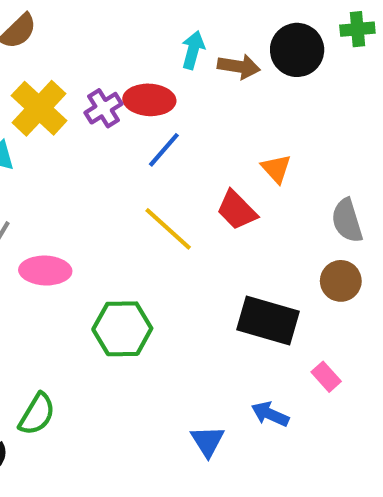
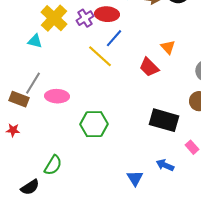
yellow line: (168, 229) -> (100, 56), moved

